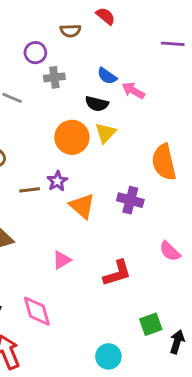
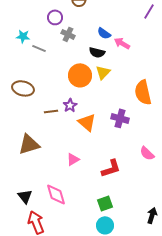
purple line: (173, 44) -> (149, 11), turned -63
gray cross: (54, 77) -> (68, 34), turned 32
green square: (151, 324) -> (105, 203), moved

